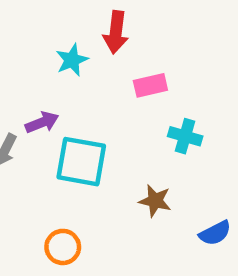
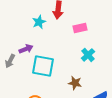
pink rectangle: (150, 85) -> (80, 28), moved
cyan cross: (185, 136) -> (88, 55), turned 32

